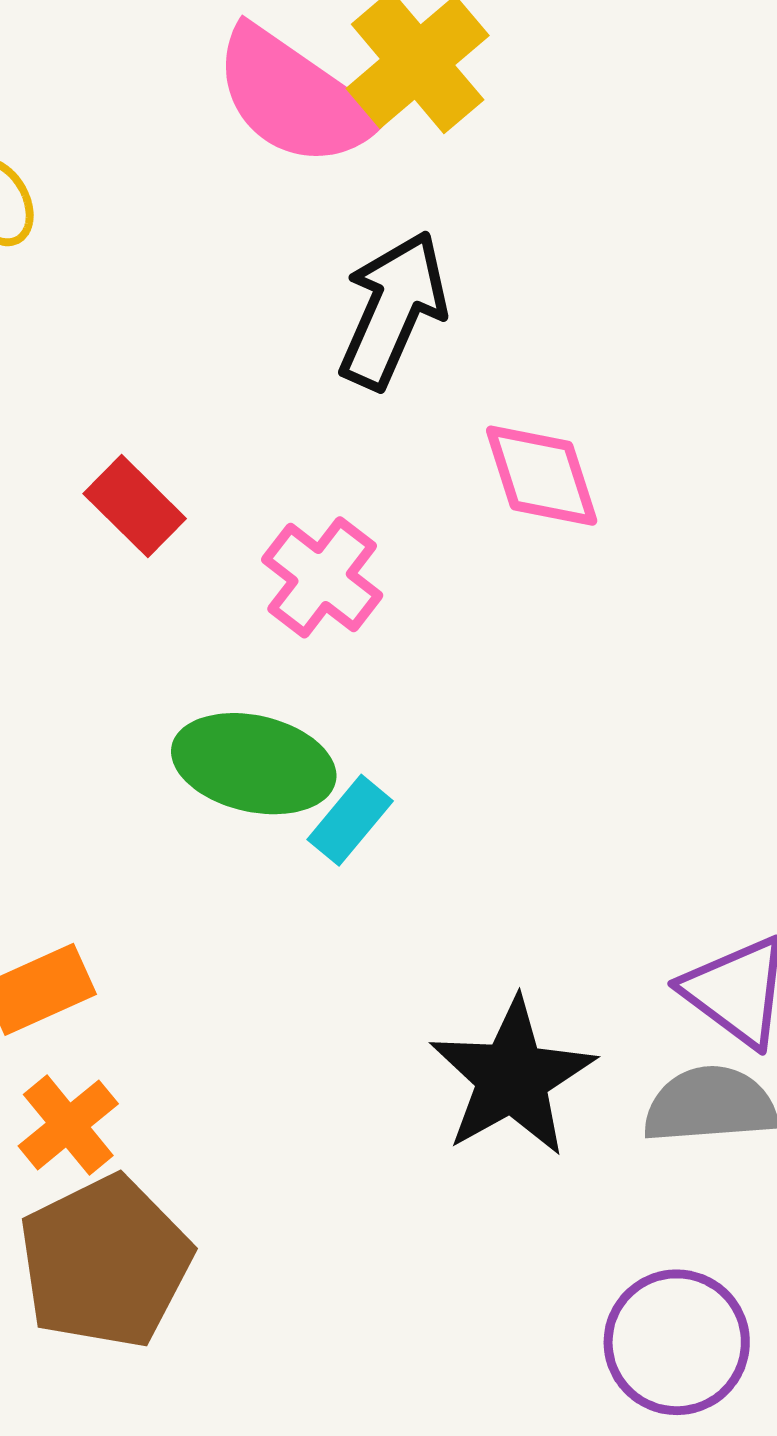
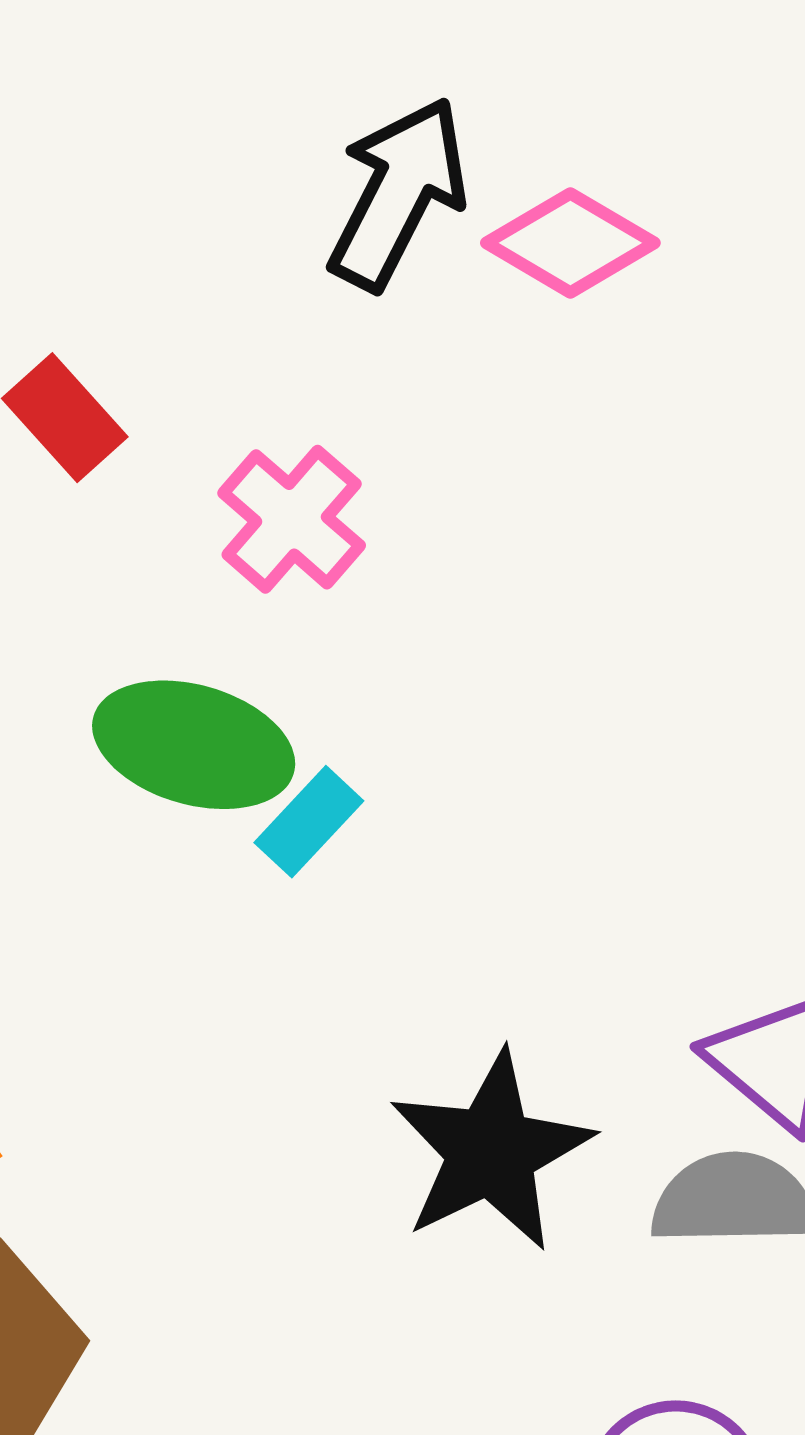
pink diamond: (542, 476) -> (570, 243), moved, turned -45

